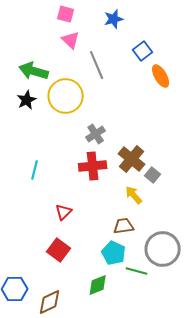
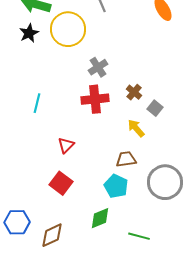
brown cross: (132, 159) -> (134, 92), size x0.6
green line: (137, 271) -> (139, 236), moved

